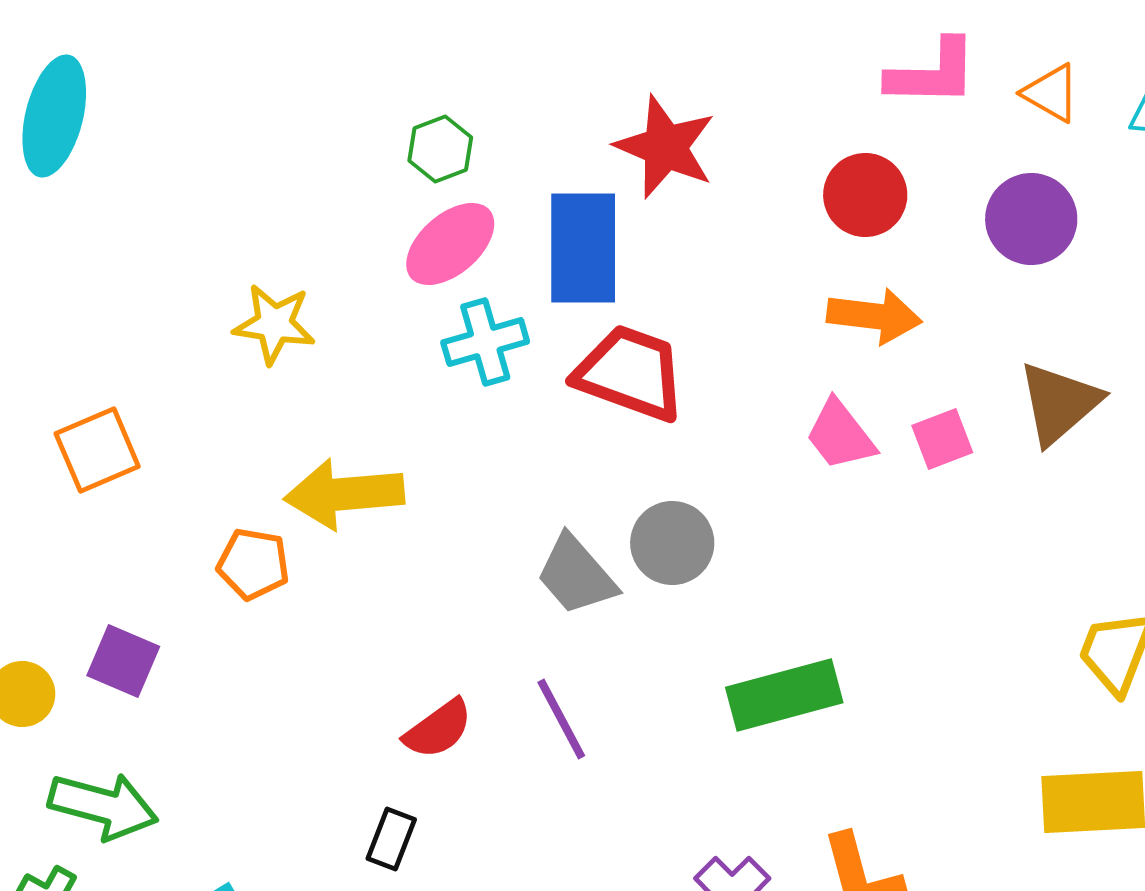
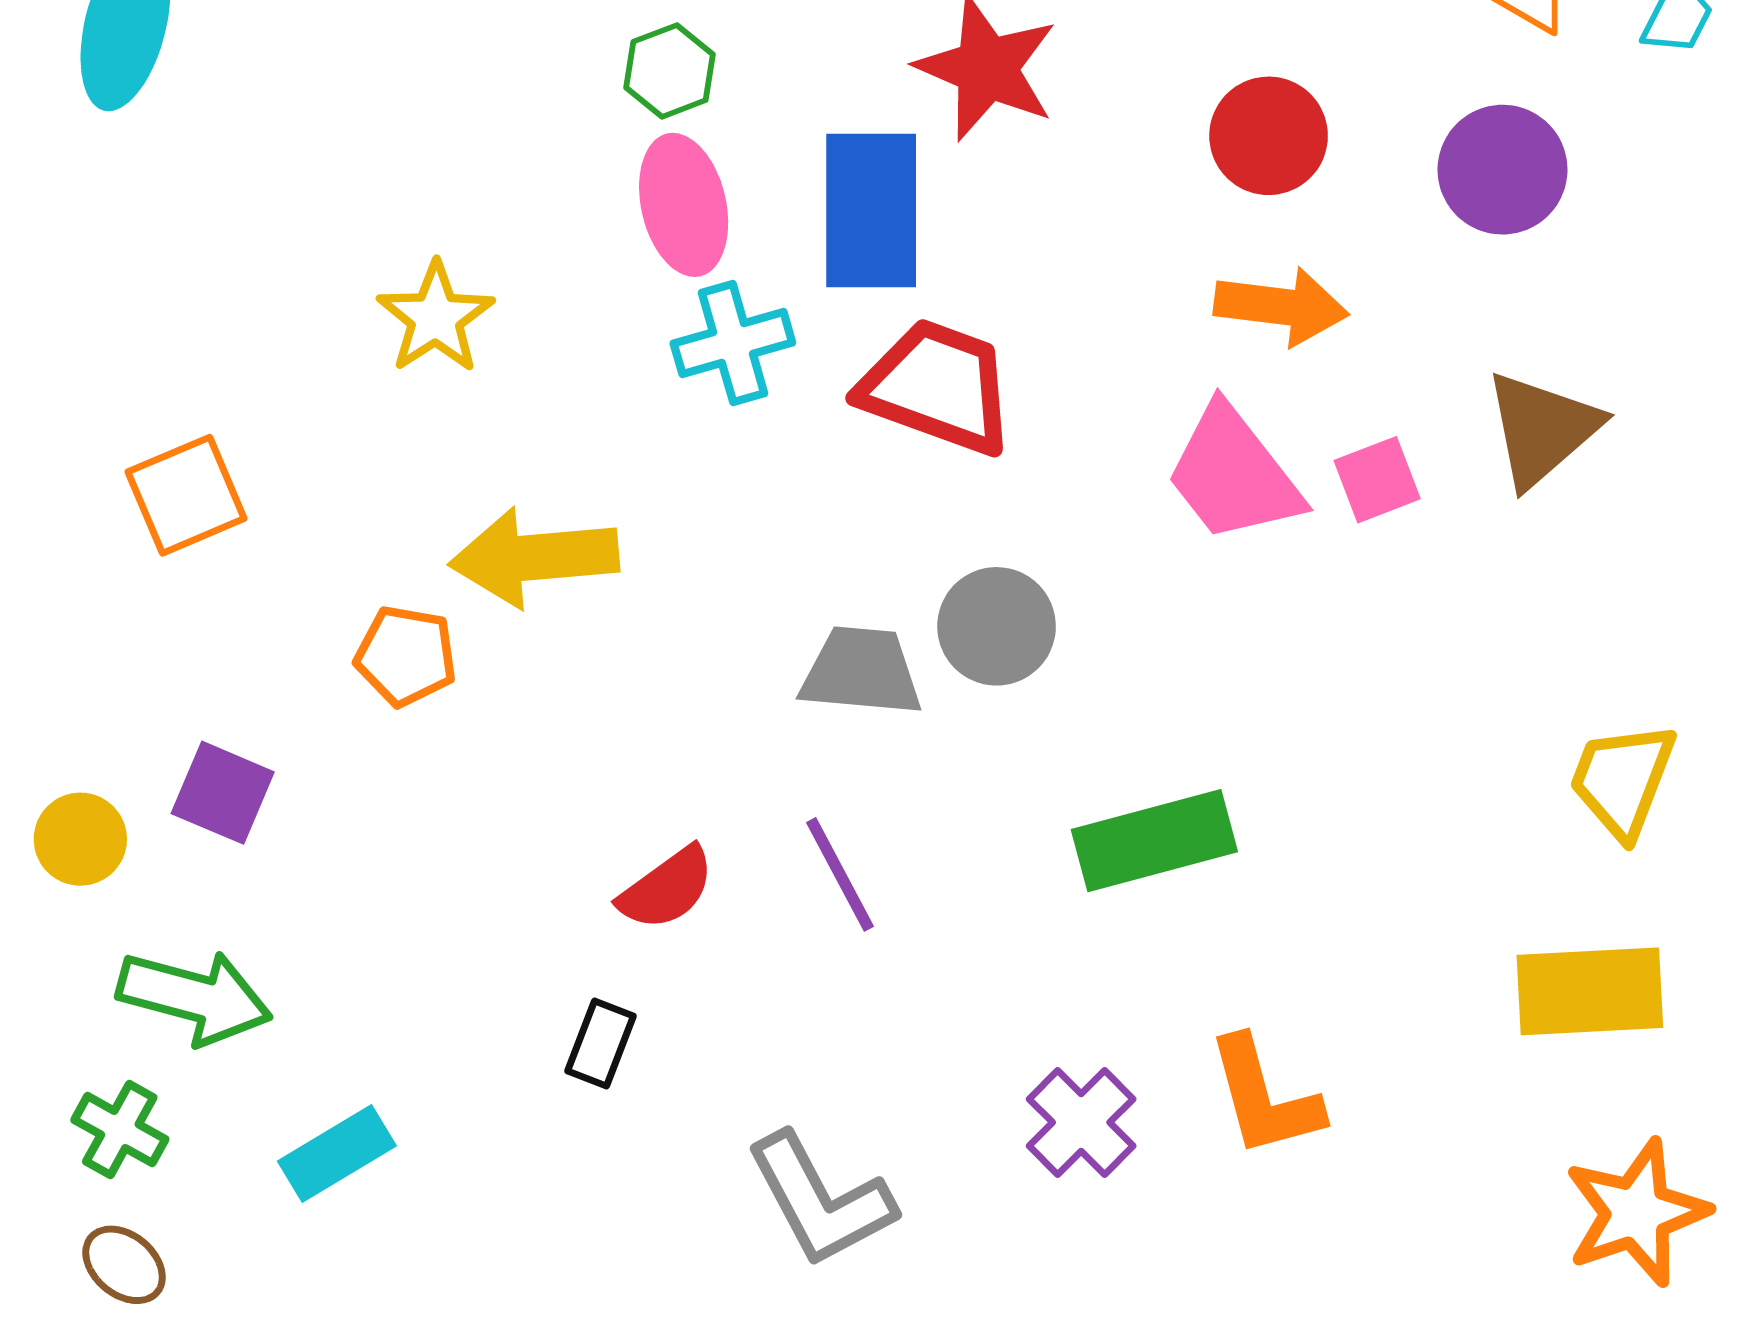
pink ellipse: (450, 244) -> (684, 205), turned -62
yellow star: (274, 324) -> (436, 318), turned 30
pink trapezoid: (840, 435) -> (1233, 474), size x1.4
gray trapezoid: (576, 575) -> (861, 671), turned 136

